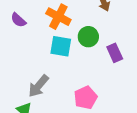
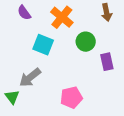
cyan square: (61, 46) -> (43, 45), moved

